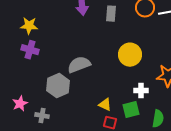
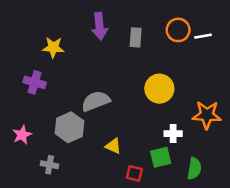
yellow star: (29, 26) -> (53, 47), moved
pink star: (20, 104) -> (22, 135), moved
yellow triangle: (105, 105) -> (113, 146), moved

